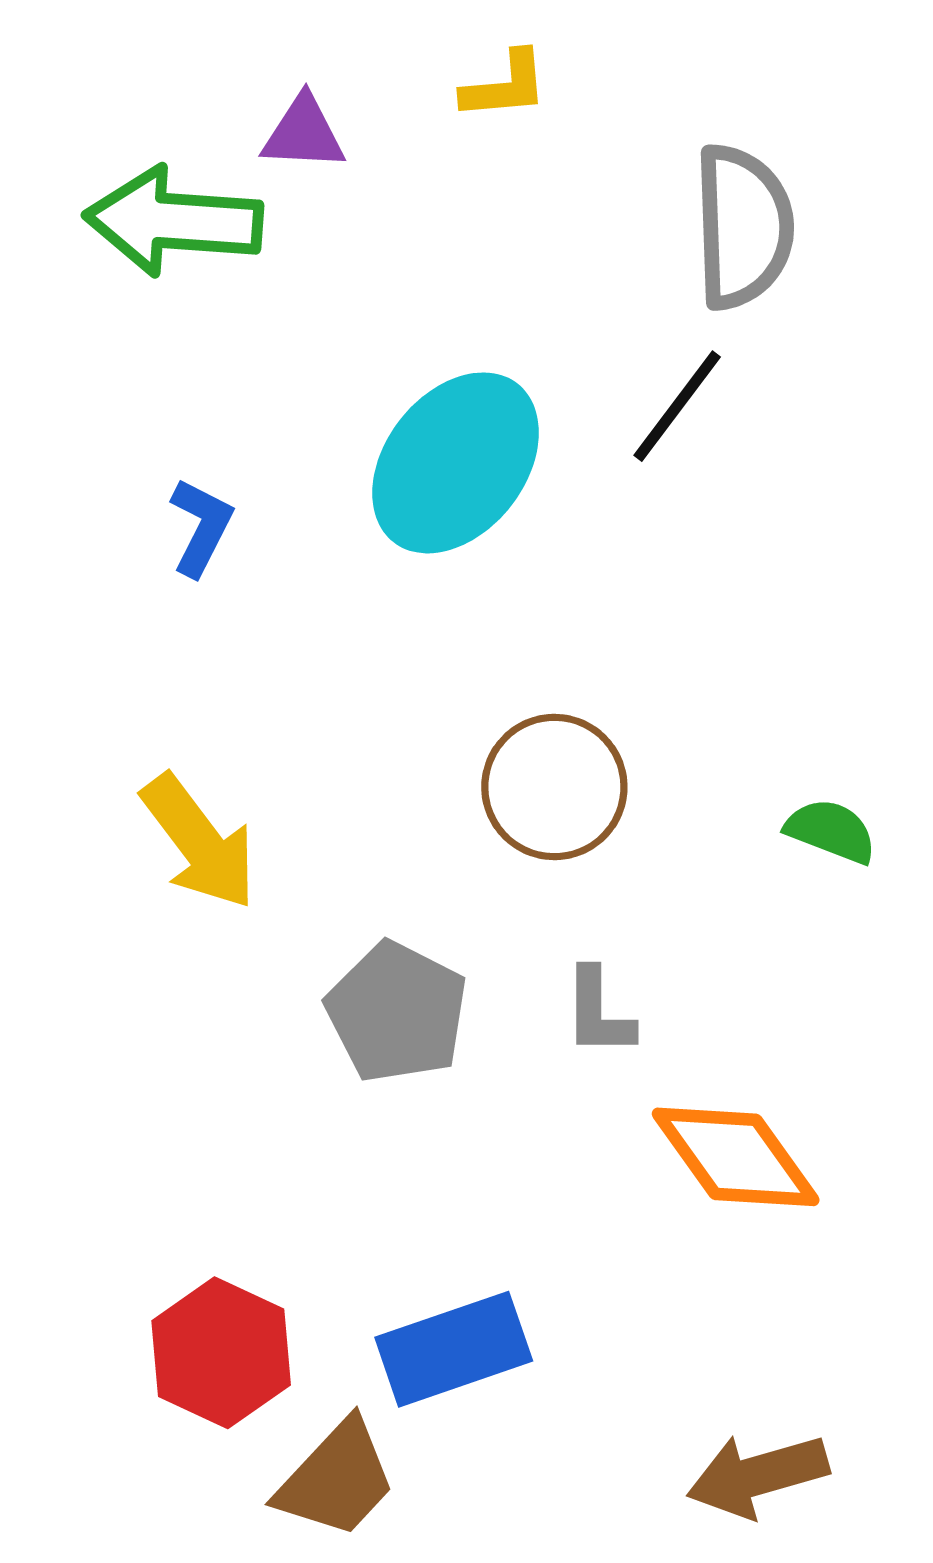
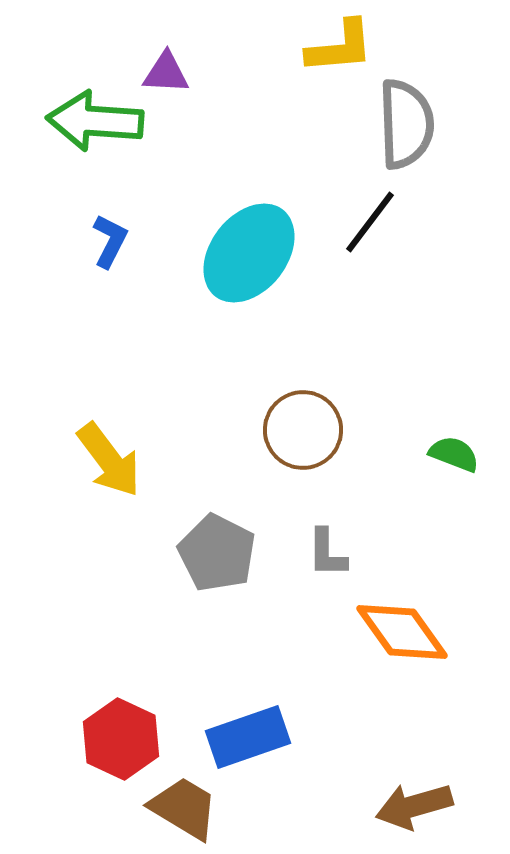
yellow L-shape: (505, 86) -> (340, 47), moved, size x1.4
blue L-shape: (201, 527) -> (110, 241), moved
brown trapezoid: (336, 1479) -> (184, 808), turned -102

